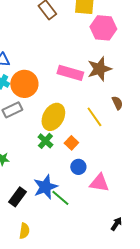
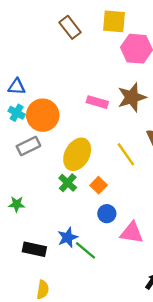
pink rectangle: (70, 73) -> (97, 102), size x0.7
blue star: (45, 187) -> (68, 237), size x0.7
black rectangle: (17, 197) -> (34, 249), turned 66

